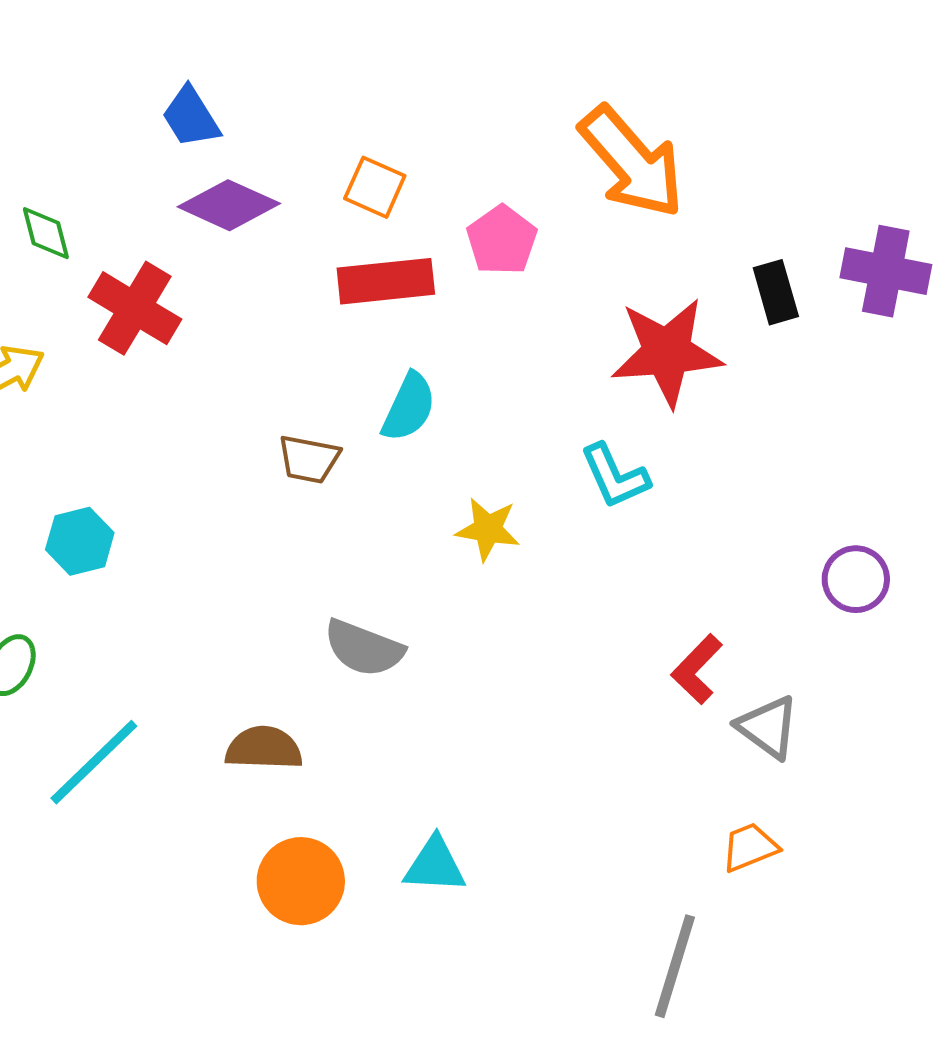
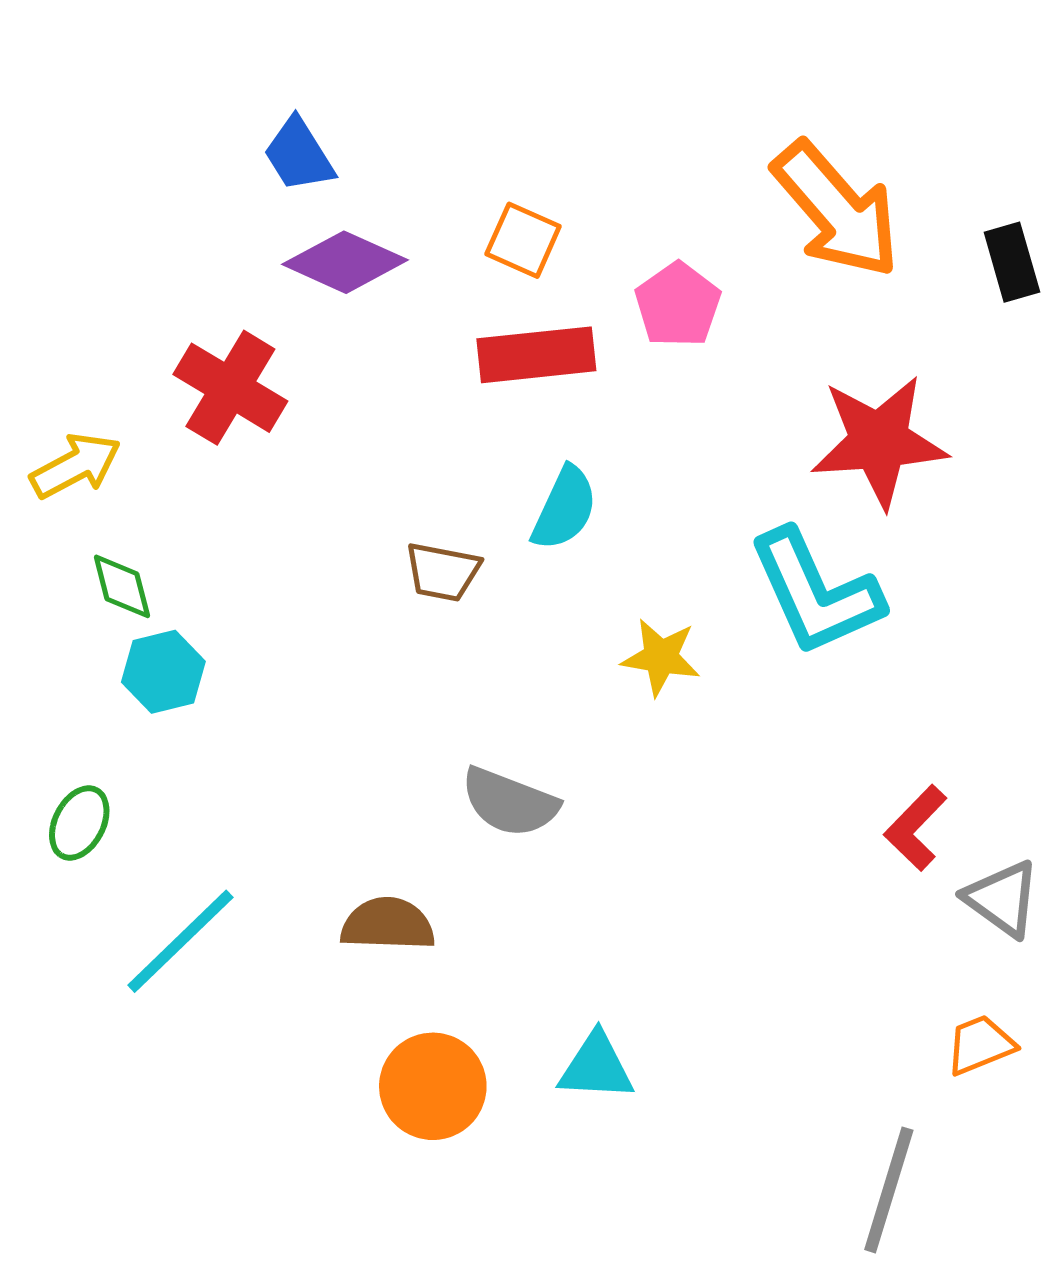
green diamond: (46, 233) -> (122, 586), moved
black rectangle: (776, 292) -> (1012, 262), moved
cyan L-shape: (615, 476) -> (816, 593), size x1.6

